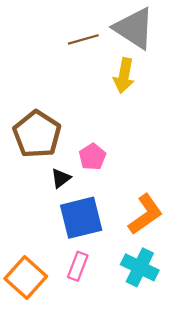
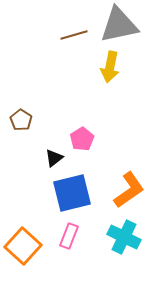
gray triangle: (134, 28) -> (119, 25), turned -45
brown pentagon: (37, 134) -> (21, 120), moved, size x0.5

